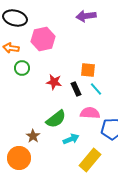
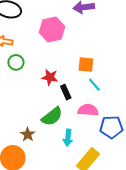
pink hexagon: (43, 39) -> (52, 30), moved
black rectangle: (76, 89) -> (66, 92), moved
cyan arrow: (71, 139) -> (68, 138), turned 119

